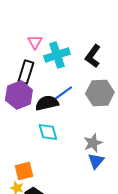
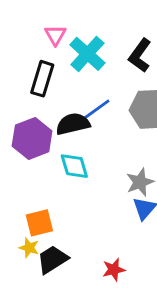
cyan cross: (57, 55) -> (87, 54), turned -30
purple hexagon: (19, 95) -> (32, 138), moved

